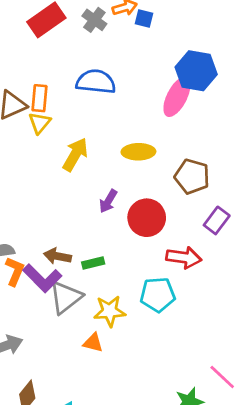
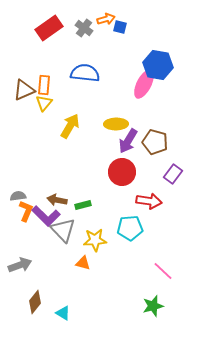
purple arrow: (108, 201) -> (128, 141), moved, size x1.4
gray triangle: (66, 297) -> (63, 230), turned -36
pink line: (222, 377) -> (163, 271), moved

